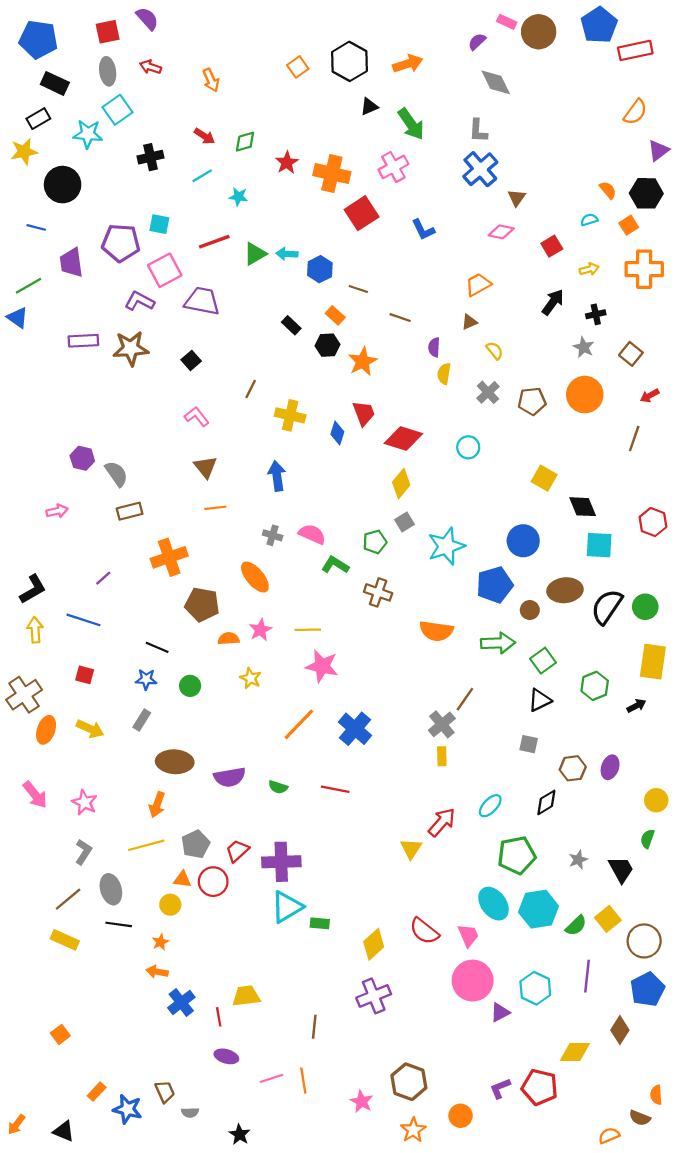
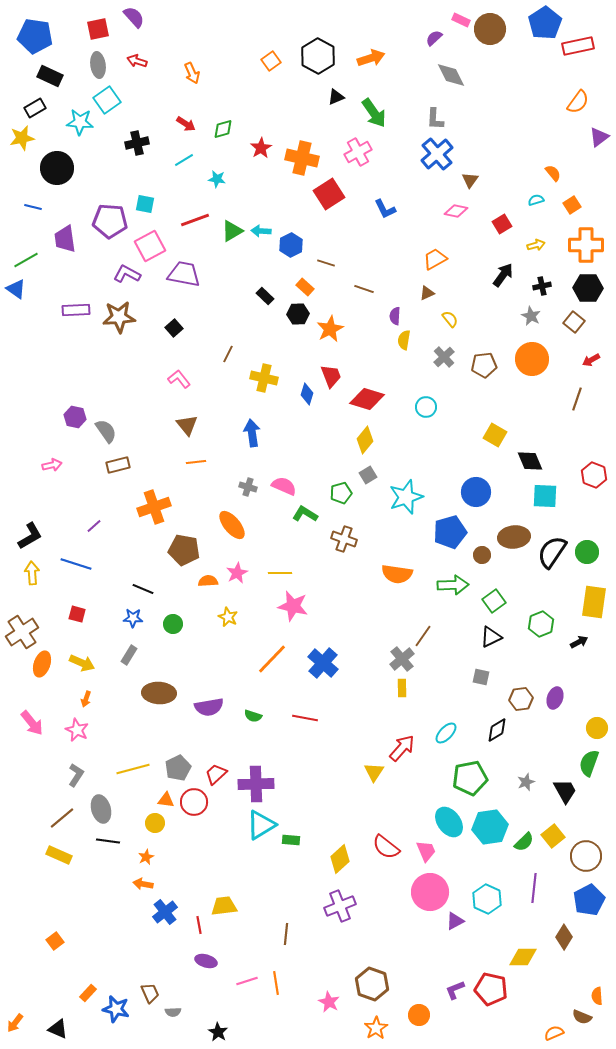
black hexagon: (646, 193) -> (588, 288), moved
orange arrow: (157, 805) -> (86, 699), moved, size x0.7
green semicircle: (647, 839) -> (589, 763), size x1.5

